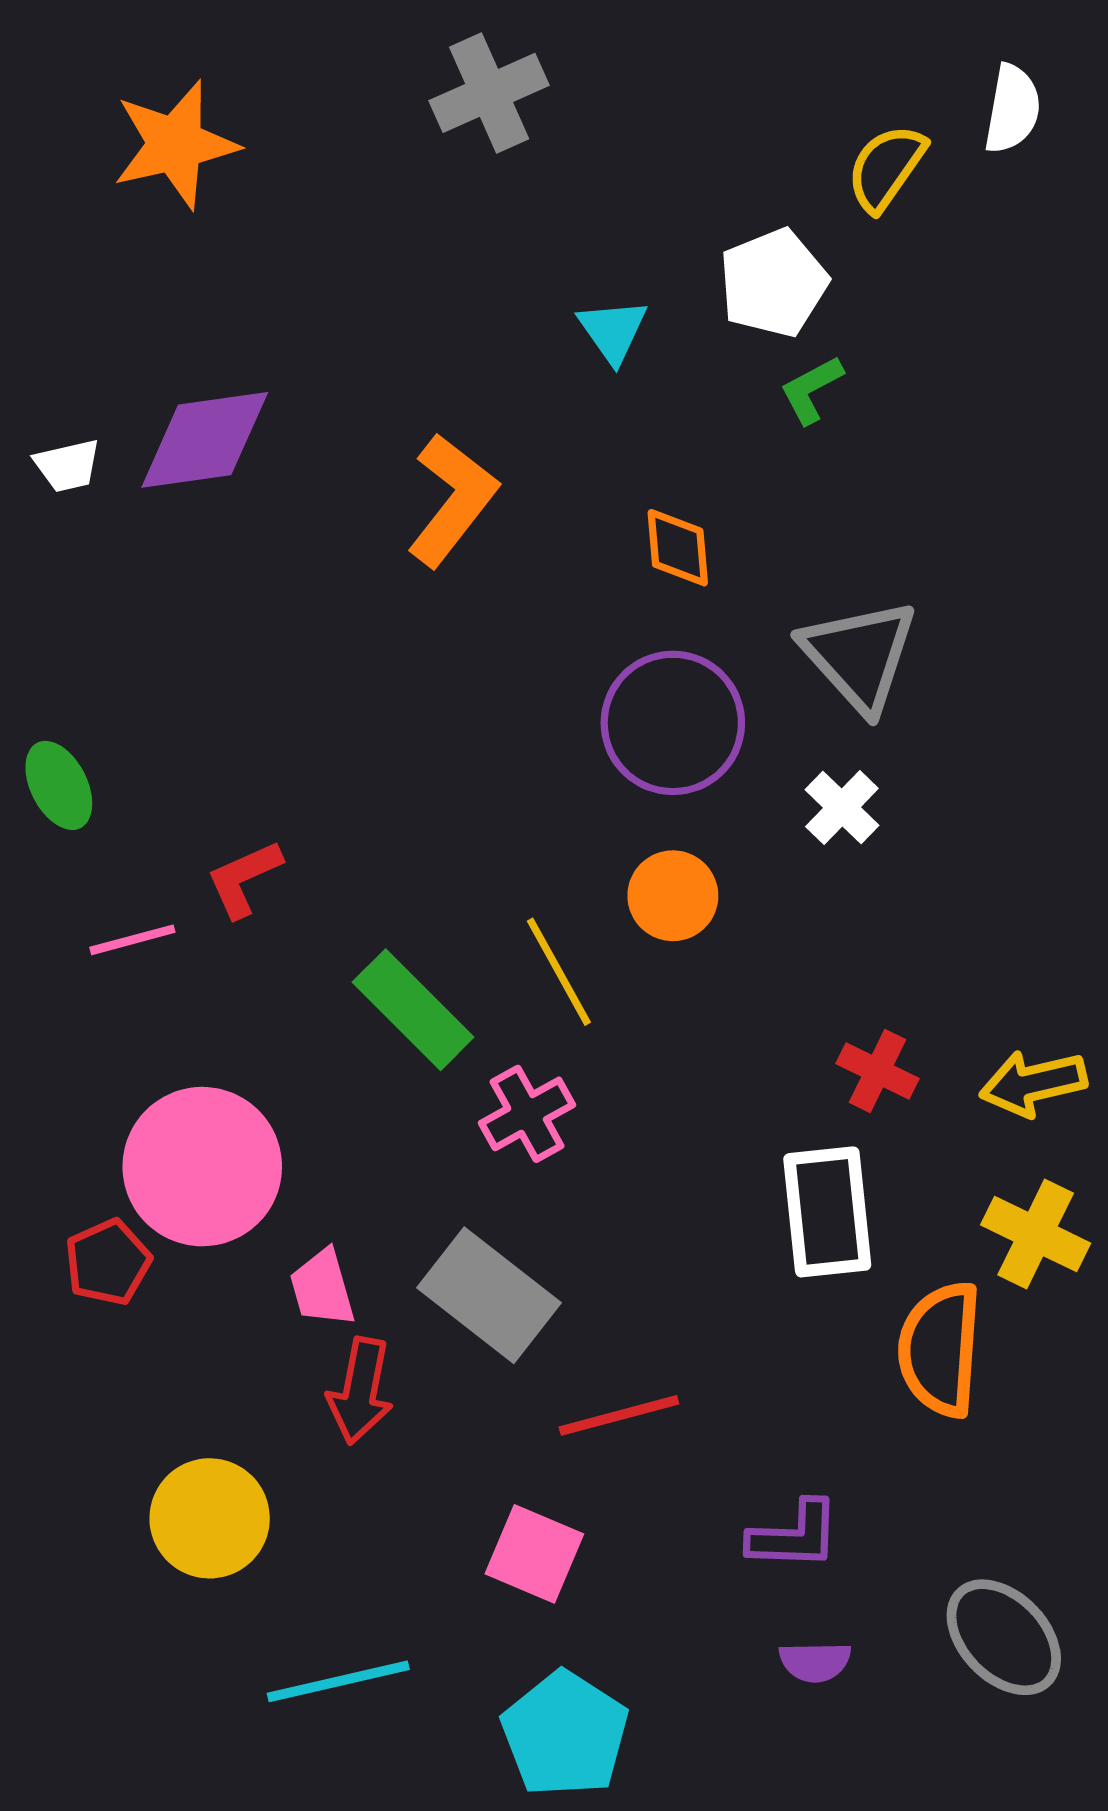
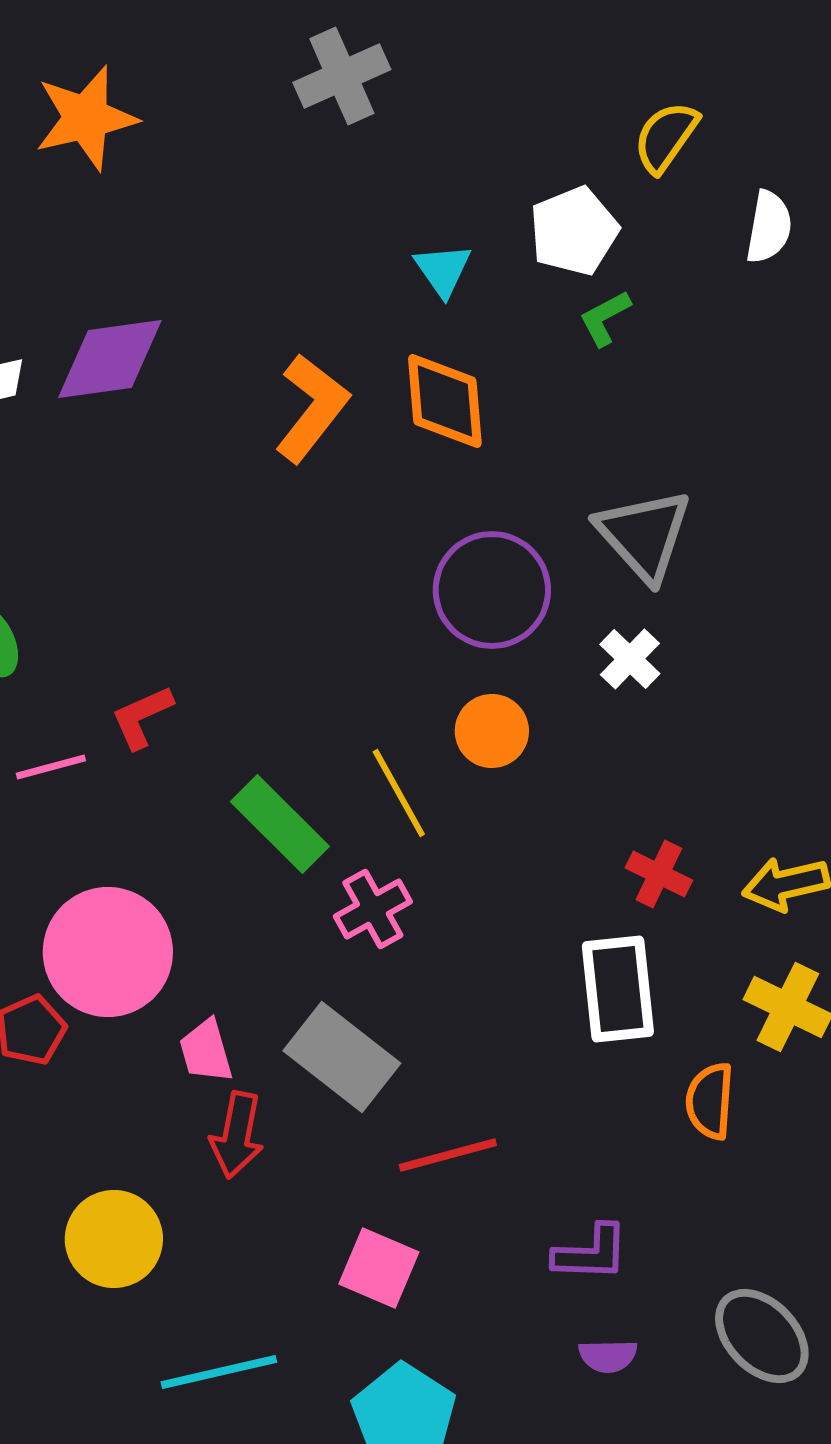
white semicircle: (1012, 109) -> (769, 227), moved
orange diamond: (678, 548) -> (445, 401), moved, size x1.5
orange semicircle: (940, 1349) -> (710, 1101), size x0.7

